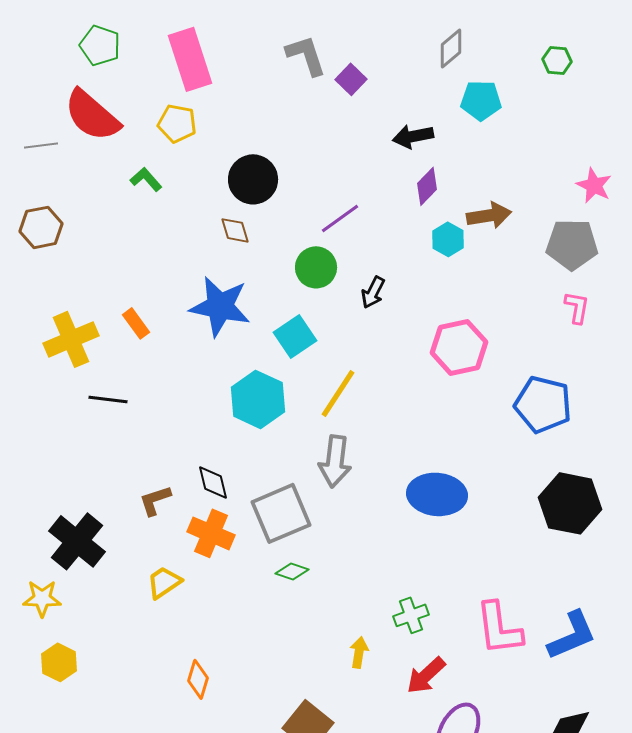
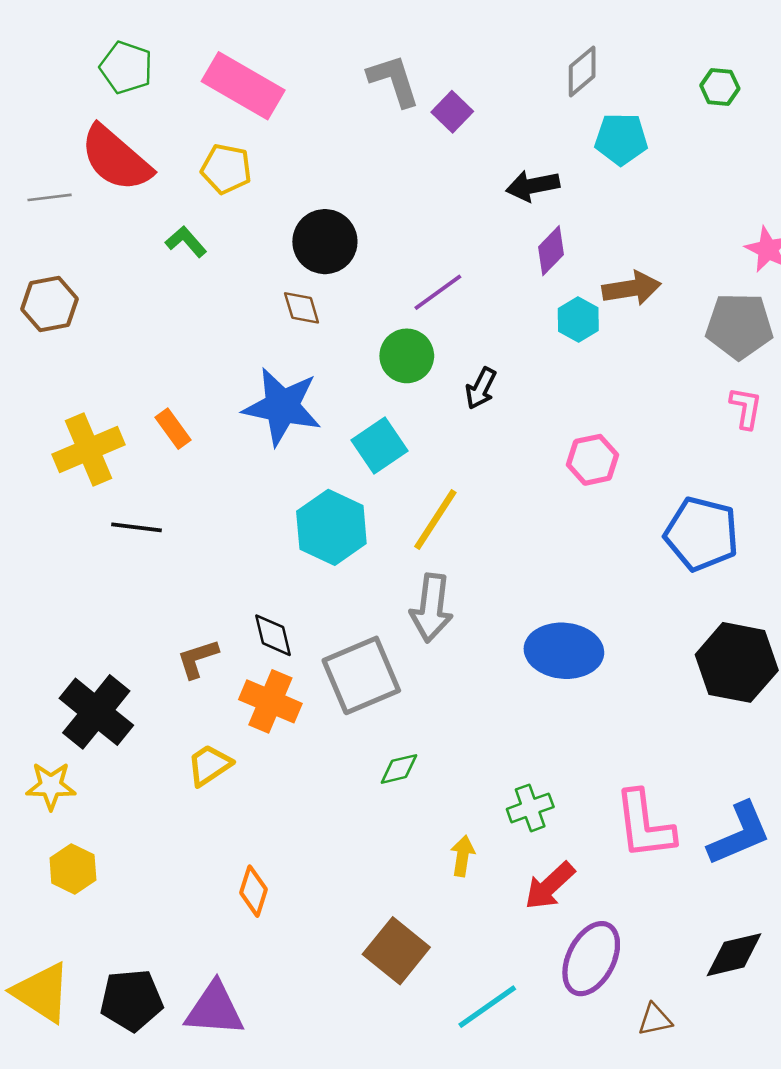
pink rectangle: (190, 59) -> (243, 86), turned -42
pink hexagon: (459, 347) -> (593, 460), size x0.7
green diamond: (292, 571) -> (399, 769), moved, turned -32

